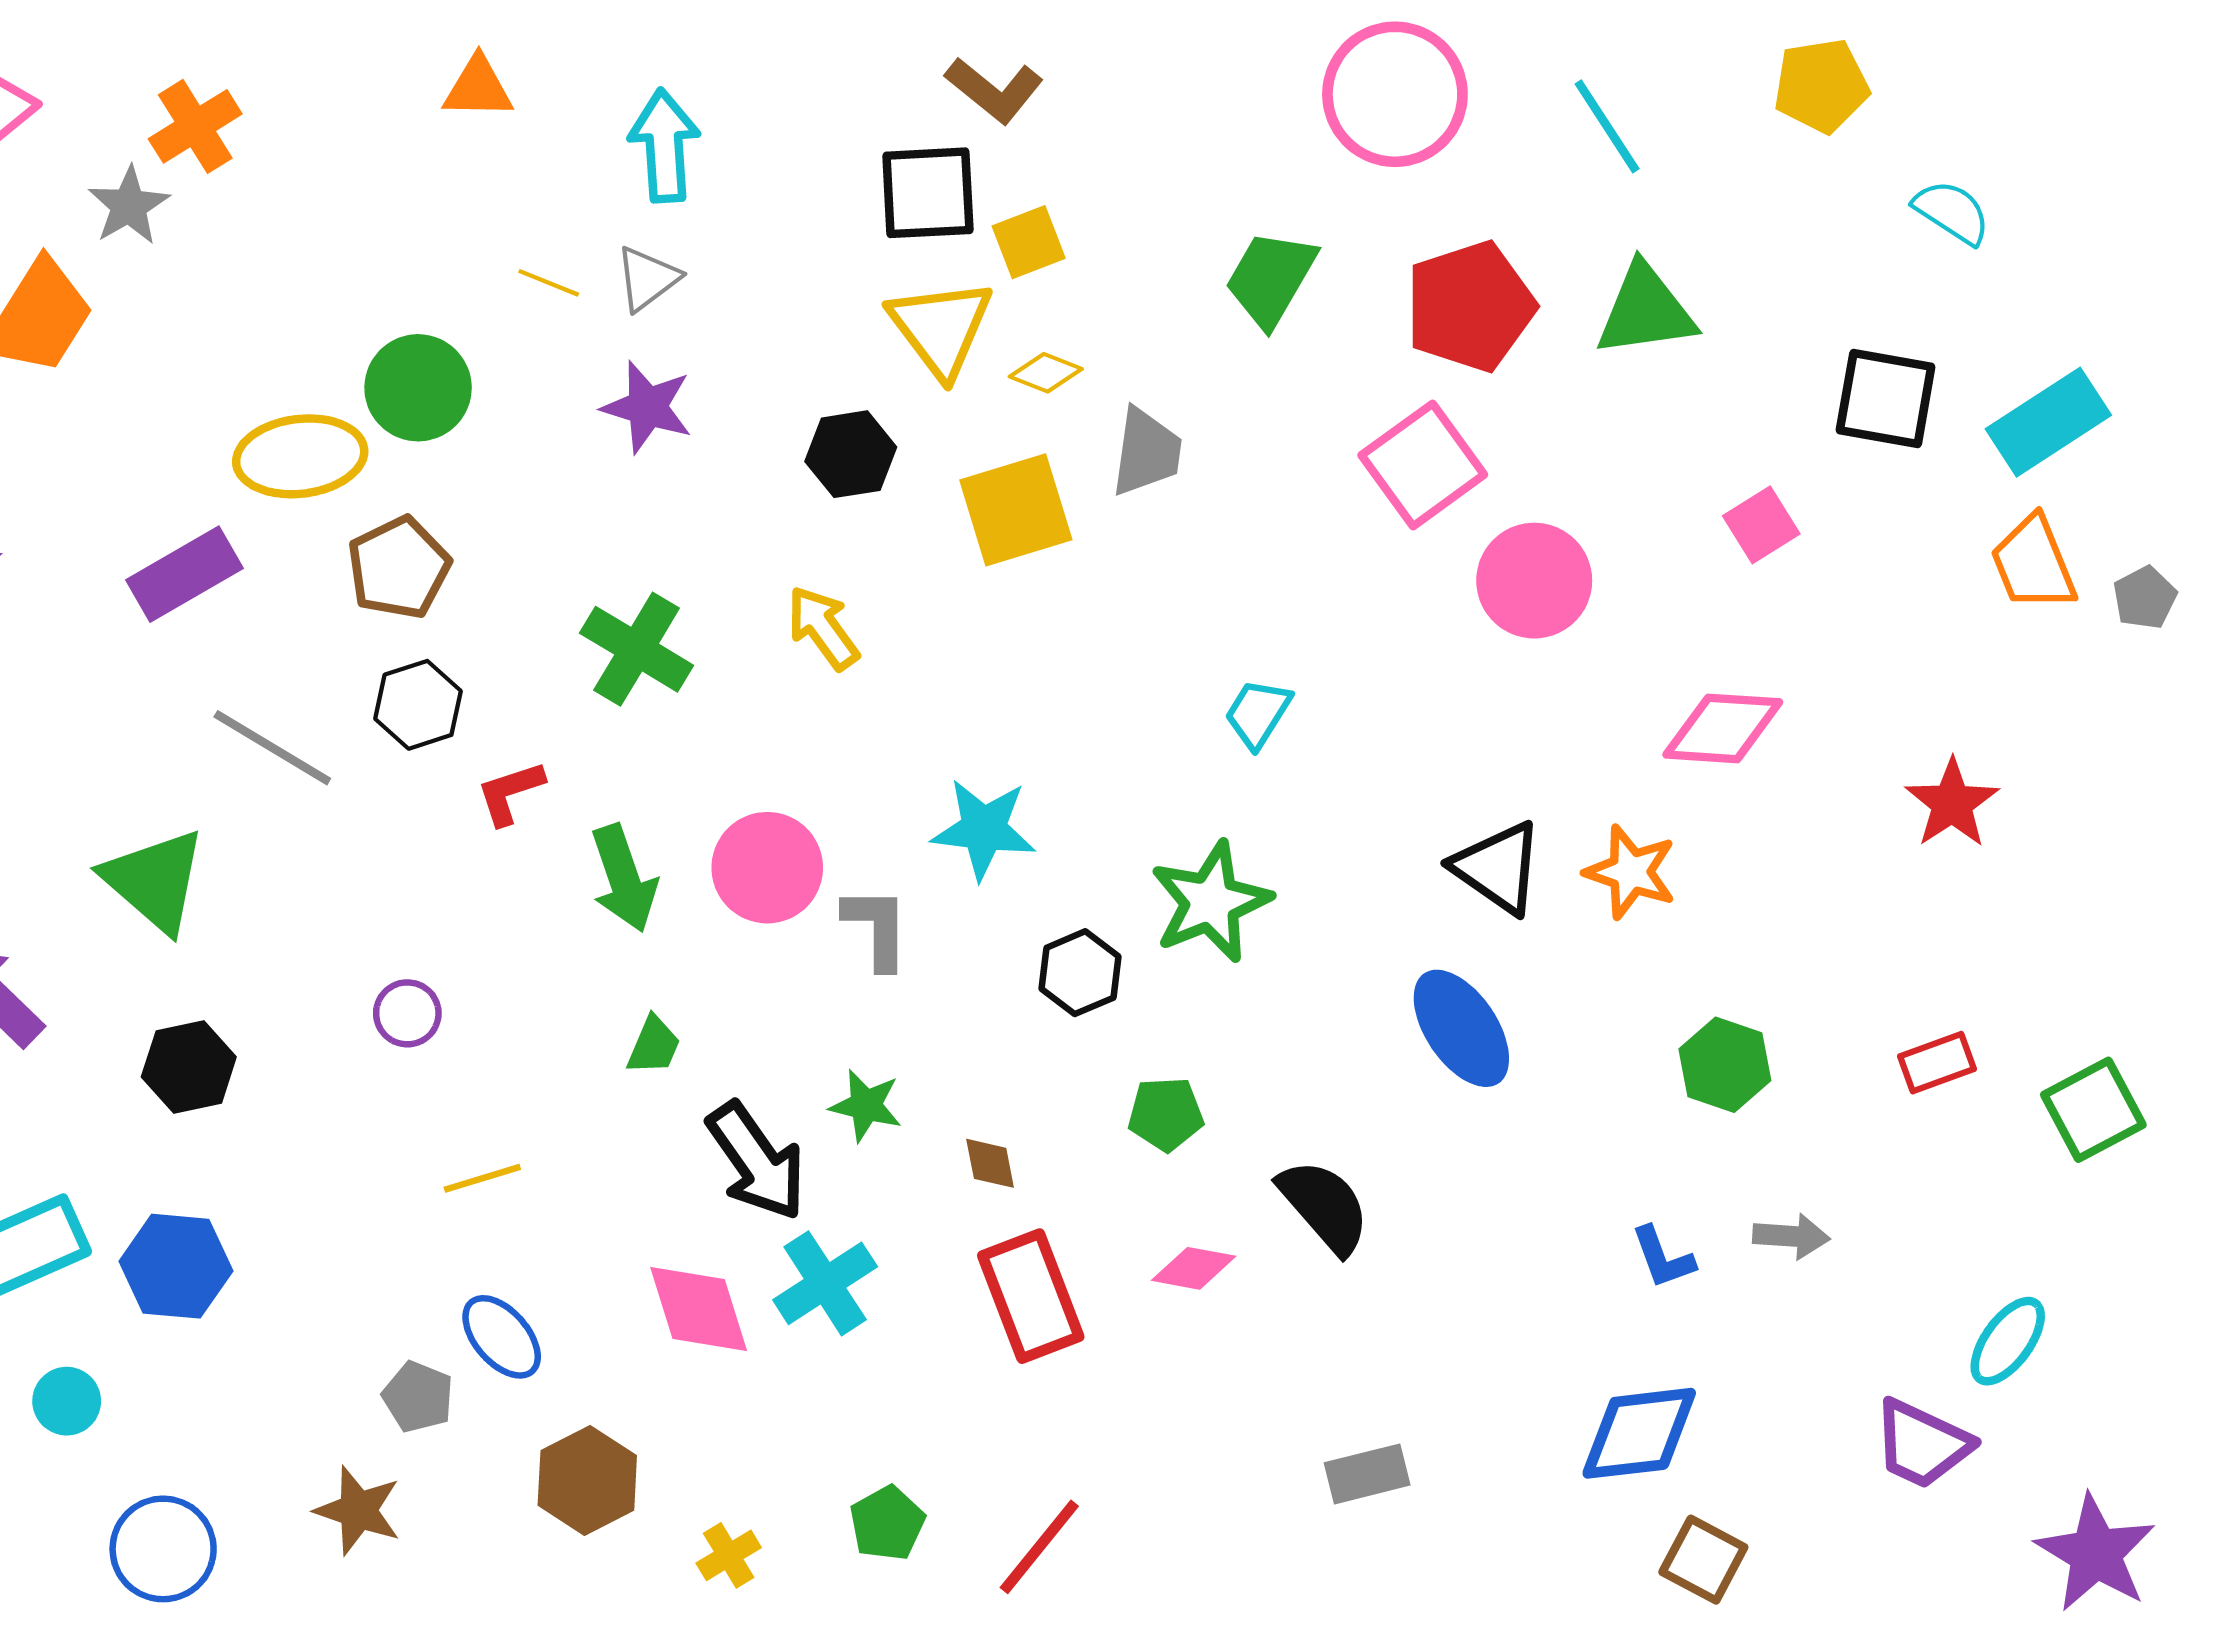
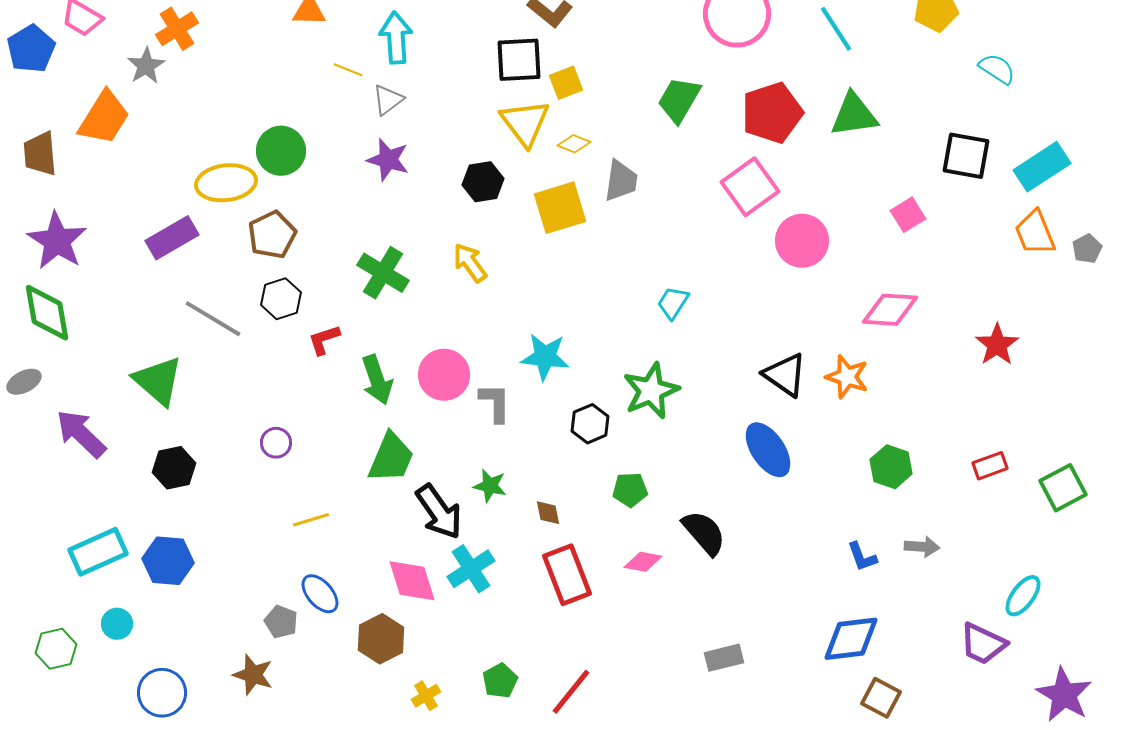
yellow line: (549, 283) -> (348, 70), moved
green trapezoid: (654, 1045) -> (391, 458), size x1.8
brown hexagon: (587, 1480) -> (381, 639), moved

